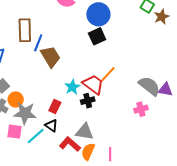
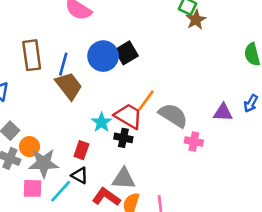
blue circle: (98, 14) -> (103, 56), moved
brown star: (162, 17) -> (196, 20), moved
blue line: (38, 43) -> (63, 64), moved
gray semicircle: (149, 86) -> (173, 115), moved
black cross: (88, 101) -> (123, 138), turned 32
pink cross: (141, 109) -> (194, 142), turned 32

